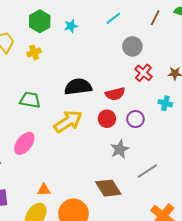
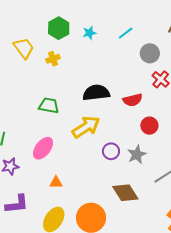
cyan line: (113, 18) -> (126, 33), moved
red circle: (107, 119) -> (149, 126), moved
purple circle: (135, 119) -> (111, 151), moved
orange triangle: (44, 190) -> (56, 182), moved

